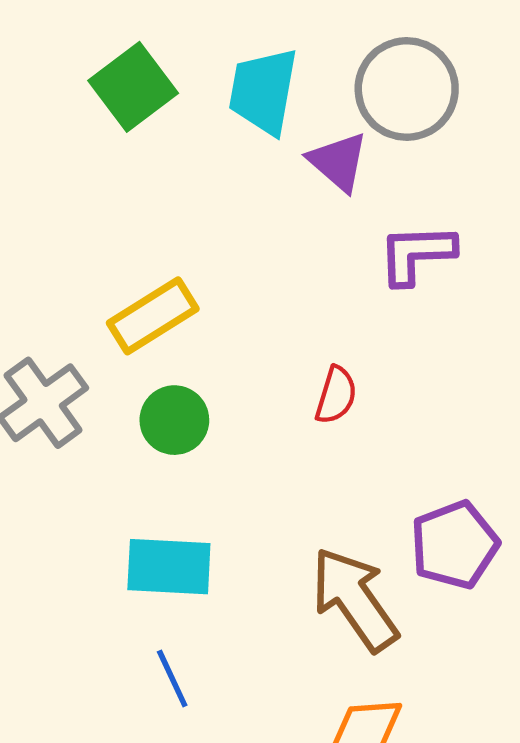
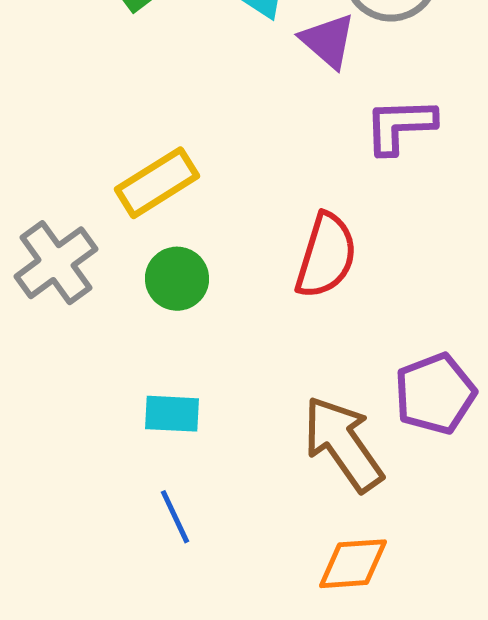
red semicircle: (336, 395) -> (326, 256), size x1.6
cyan rectangle: (169, 567) -> (172, 414), size x0.7

